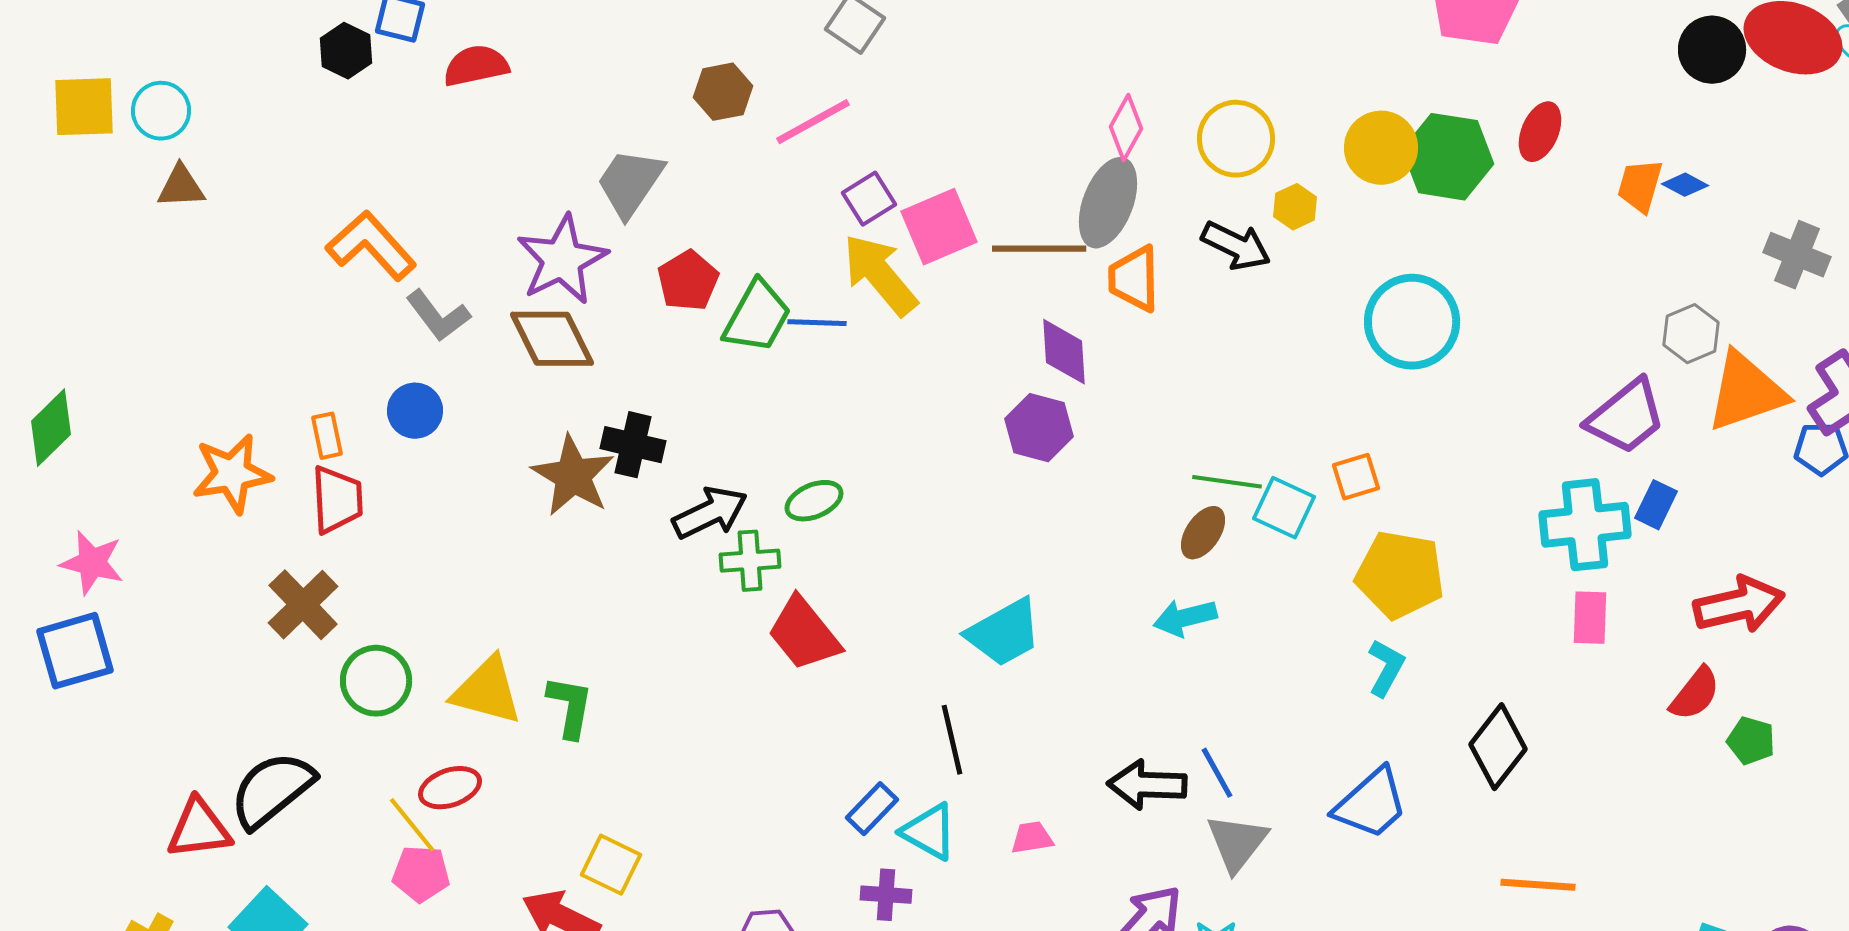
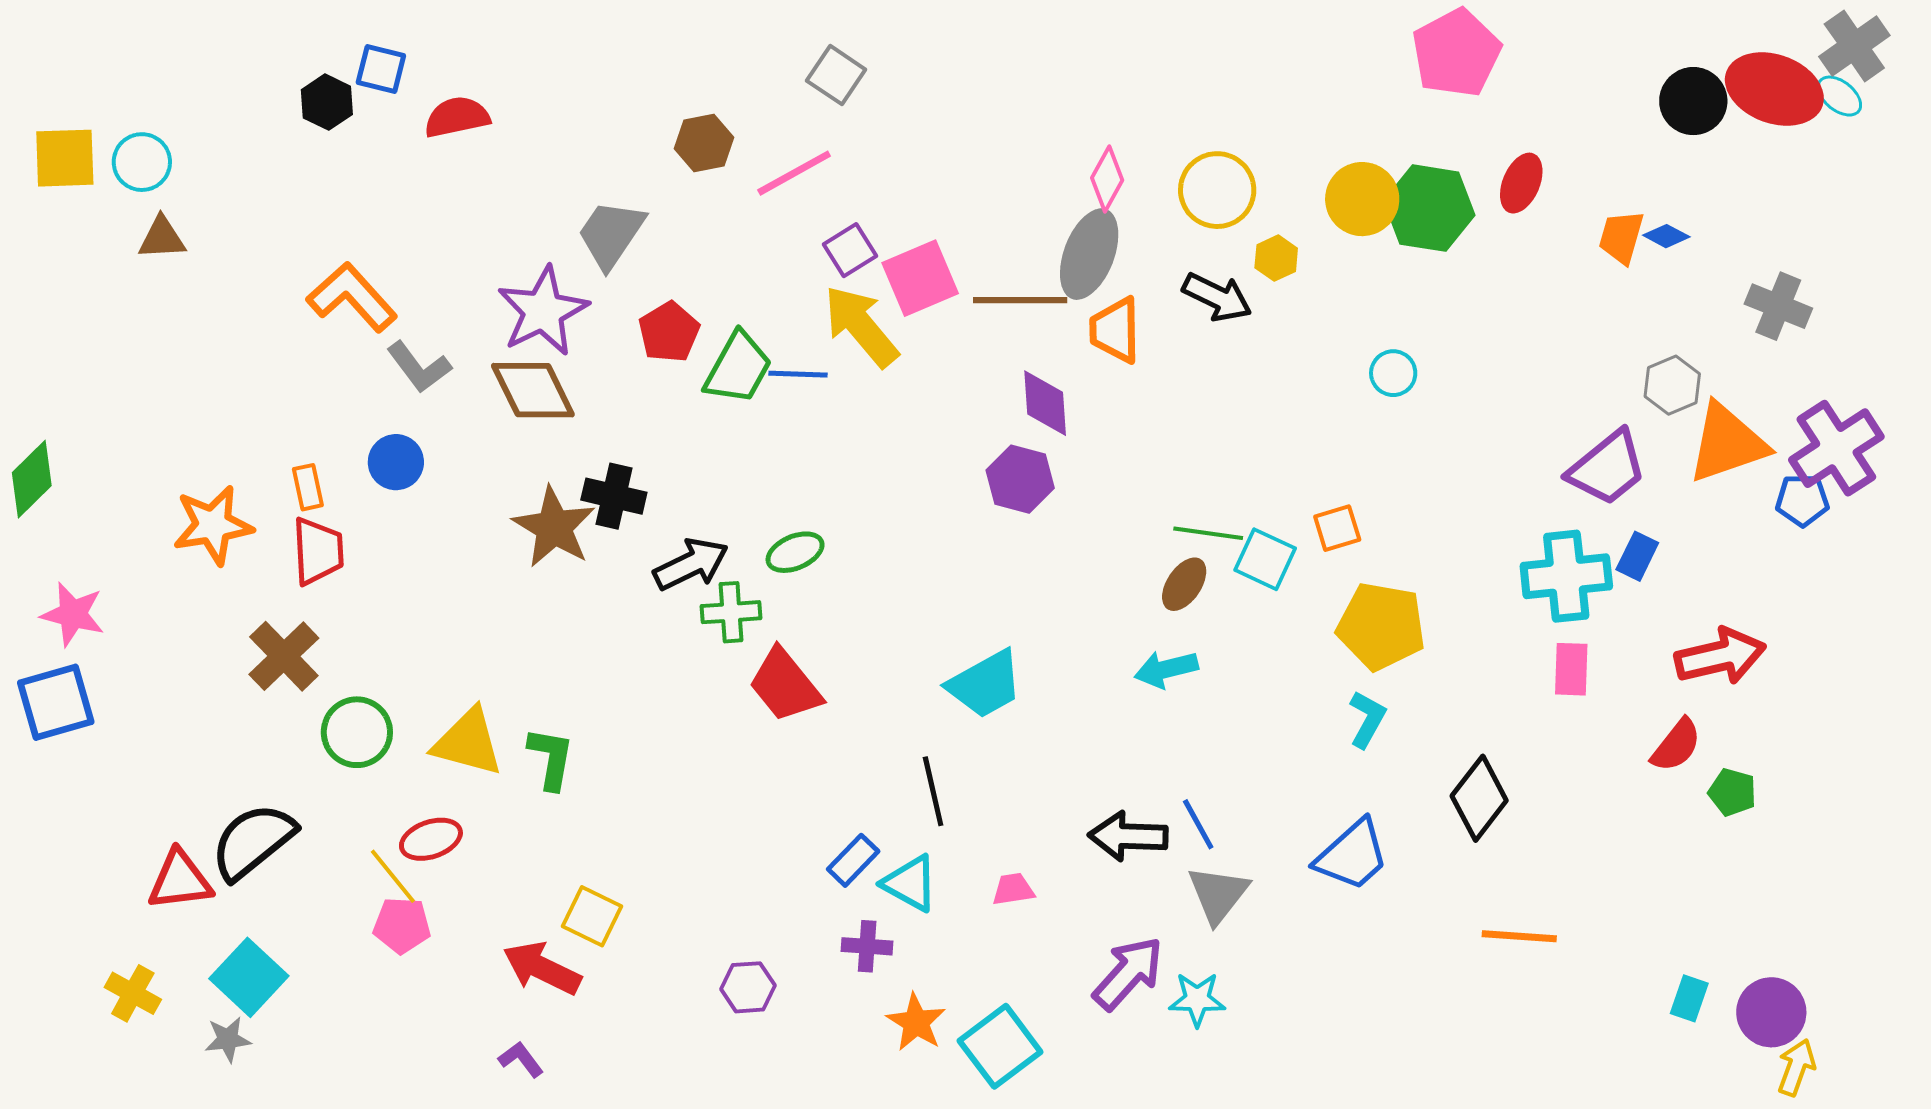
cyan circle: (1412, 322) -> (1393, 373), size x0.5

